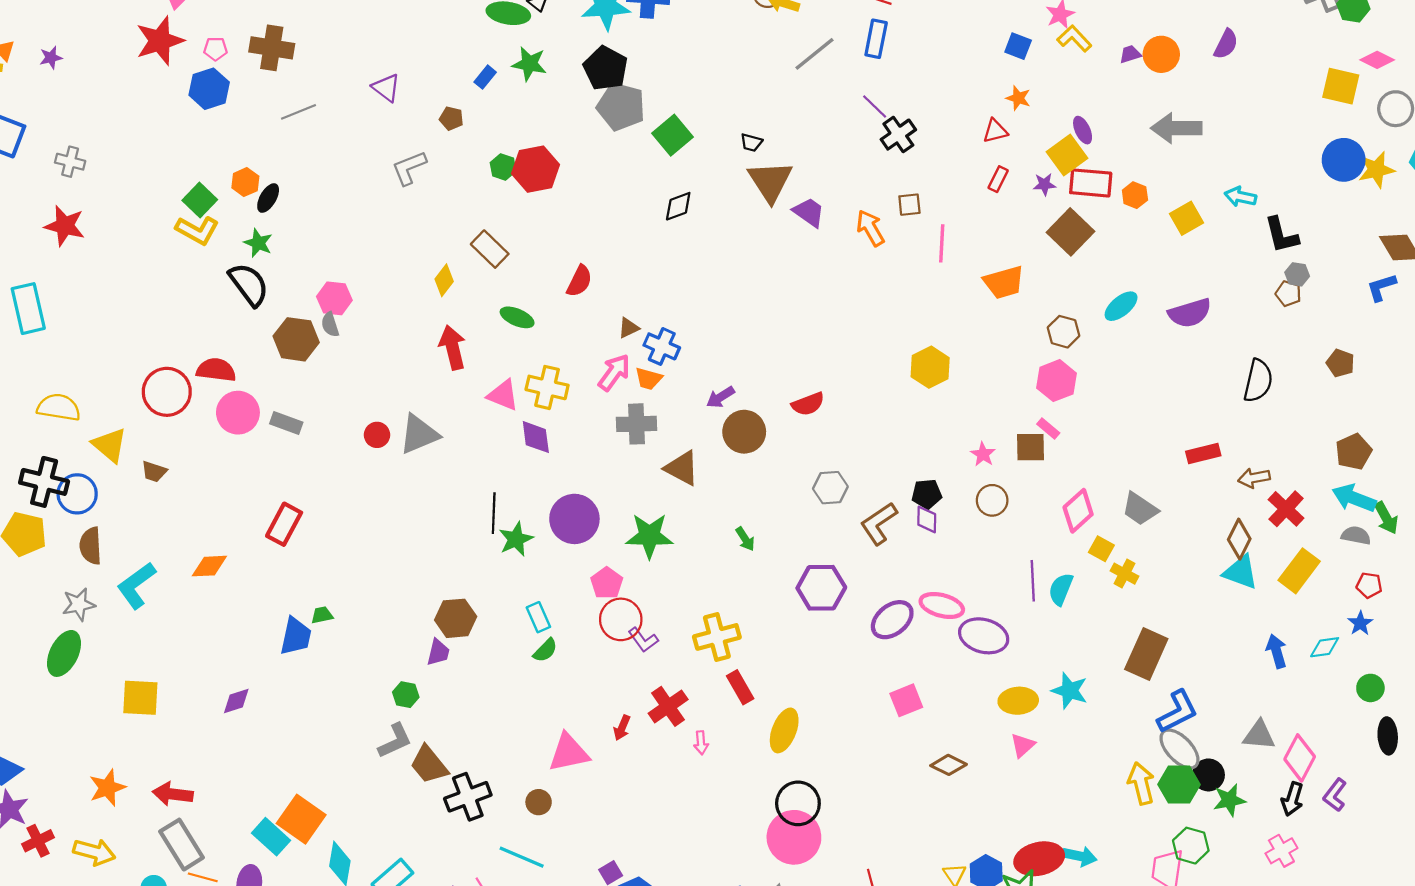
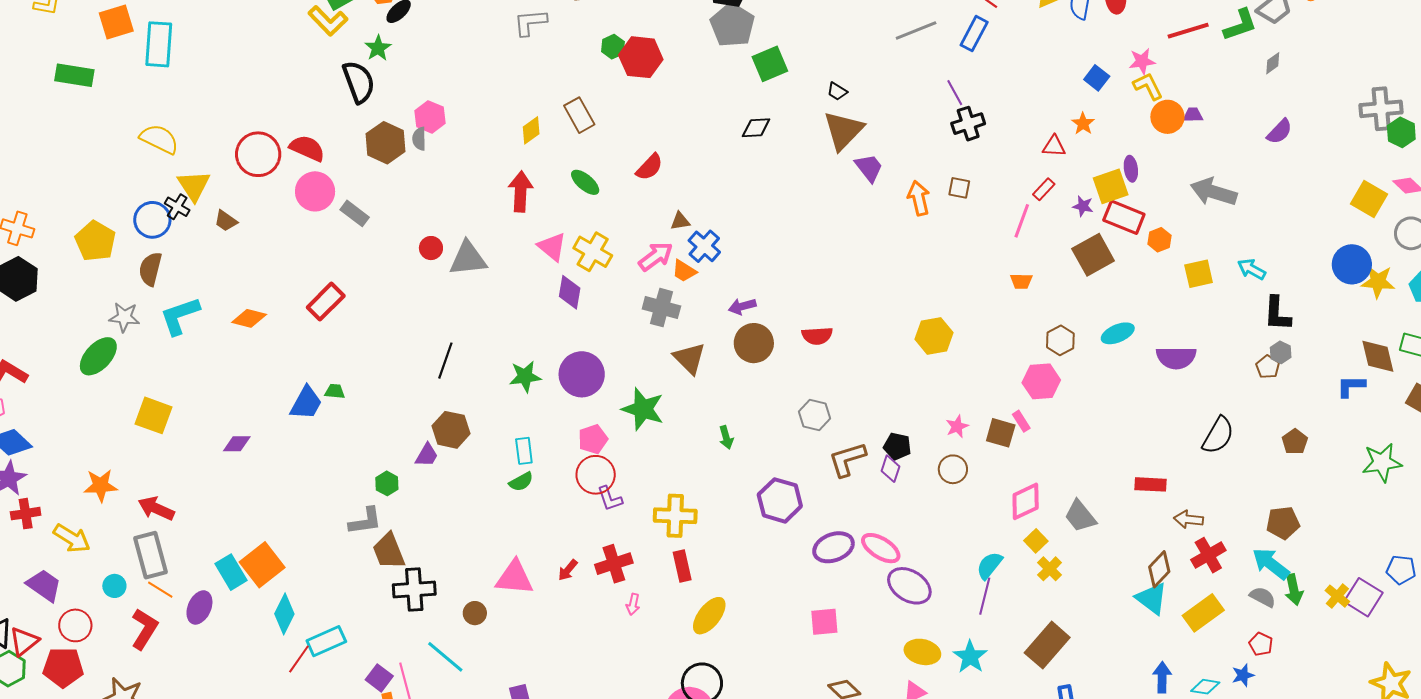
orange circle: (1161, 54) -> (1167, 117), moved
pink line: (942, 243) -> (1022, 221), moved
orange trapezoid: (1004, 282) -> (1021, 281), size x0.6
black cross: (44, 482) -> (177, 207), moved, size x0.6
black line: (494, 513) -> (445, 361), moved
purple line: (1033, 581) -> (985, 596), moved

